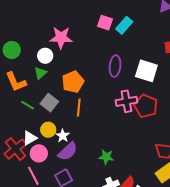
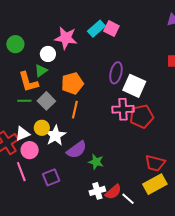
cyan rectangle: (124, 25) -> (96, 29), moved
white square: (146, 71) -> (134, 86), moved
orange L-shape: (16, 82) -> (28, 82), moved
green line: (27, 105) -> (24, 101), turned -40
red pentagon: (146, 106) -> (142, 116), turned 30
white star: (63, 136) -> (55, 136), size x1.5
purple semicircle: (68, 151) -> (77, 150), moved

